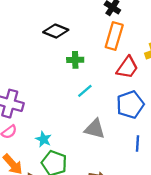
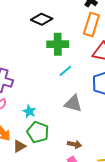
green cross: (75, 60) -> (58, 44), size x1.5

